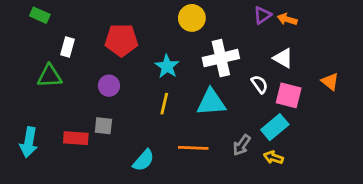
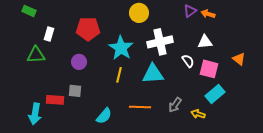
white triangle: (283, 58) -> (205, 42), turned -35
cyan star: (167, 66) -> (121, 48), size x1.4
cyan rectangle: (275, 127) -> (215, 94), moved
cyan arrow: (29, 142) -> (35, 114), moved

